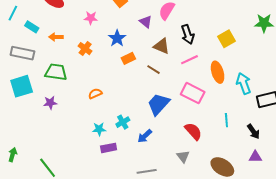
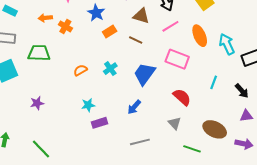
orange arrow: (56, 37) -> (45, 18), moved
purple star: (50, 103) -> (37, 103), moved
cyan line: (226, 120) -> (214, 82), turned 32
cyan cross: (123, 122) -> (110, 69), moved

